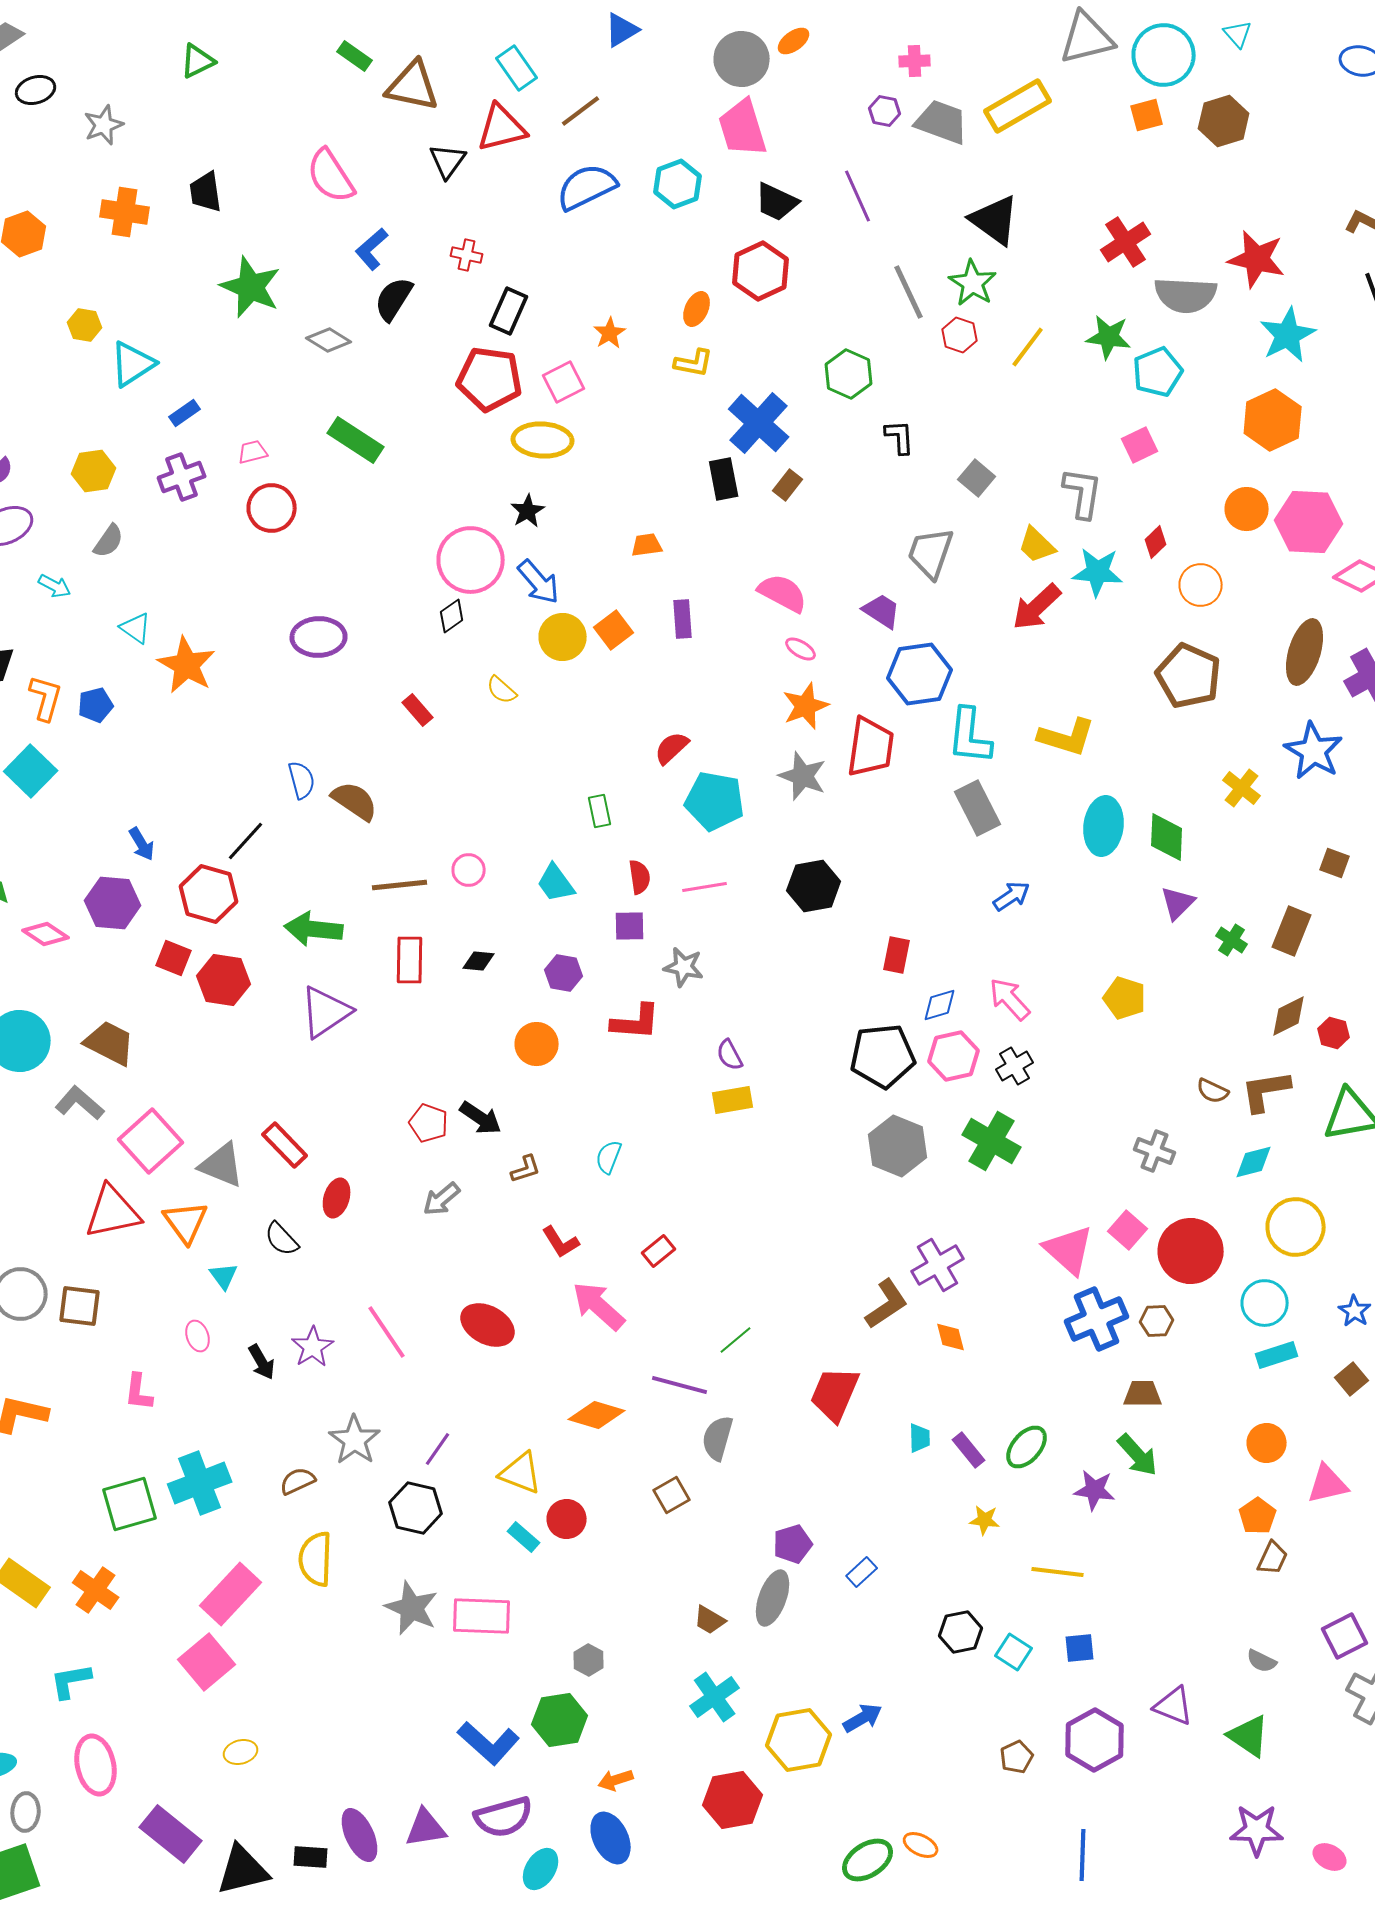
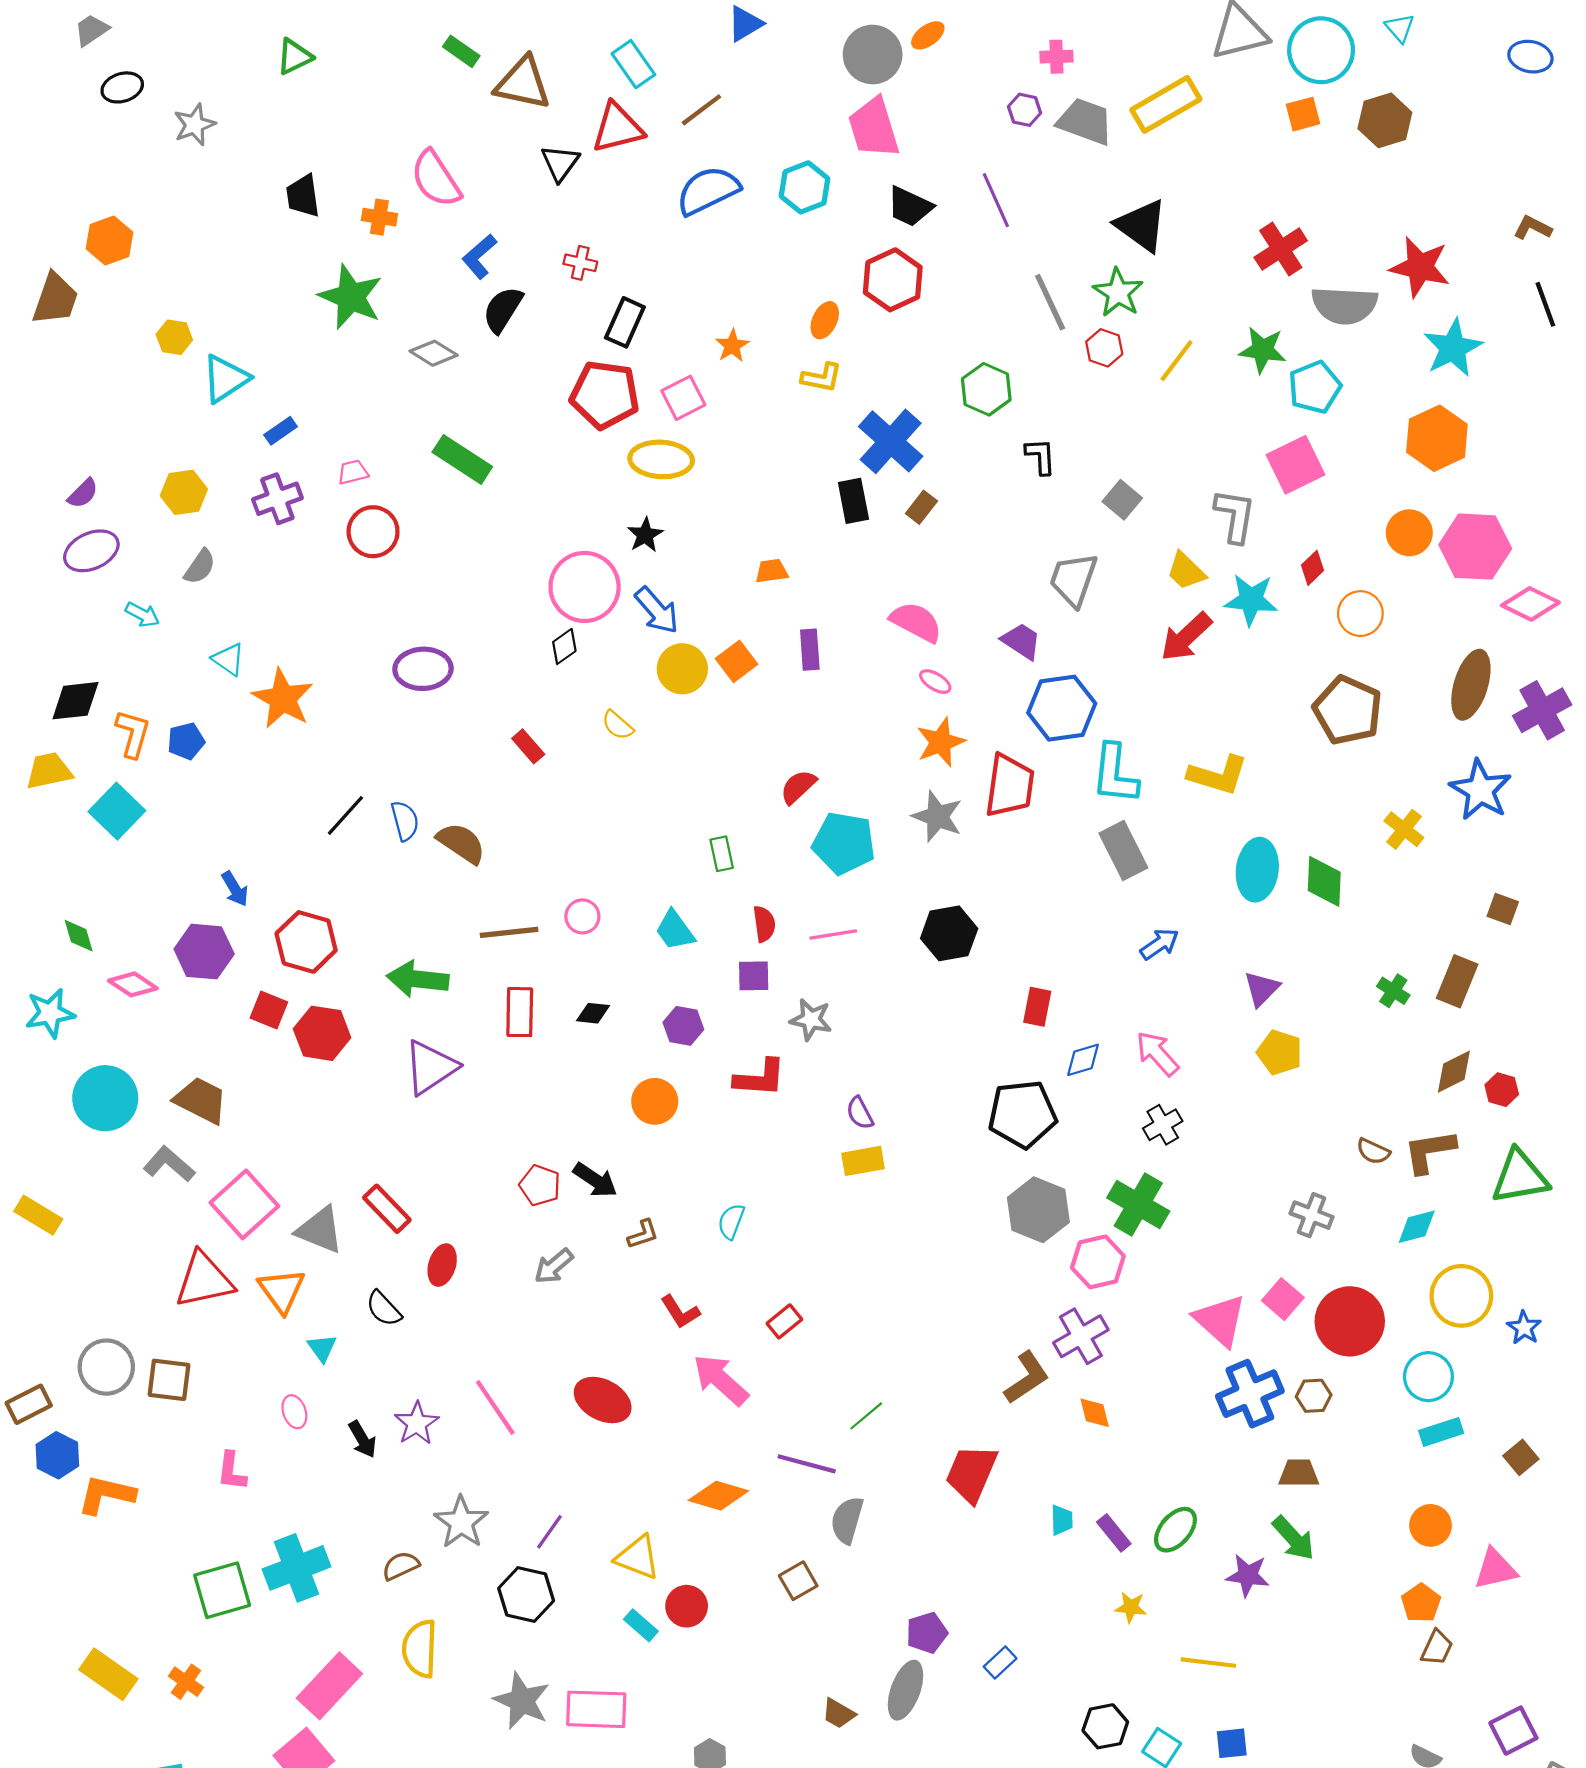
orange cross: (125, 212) -> (379, 217), moved, size x0.7
pink square: (1140, 445) -> (1296, 465), size x1.5
black line: (246, 841) -> (345, 815), moved
purple triangle: (1178, 903) -> (1262, 989), moved
pink hexagon: (954, 1056) -> (1098, 1262), moved
blue star: (1355, 1311) -> (1524, 1328), moved
orange cross: (96, 1590) -> (186, 1682), size x0.7

